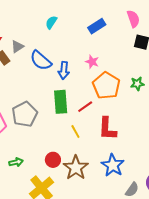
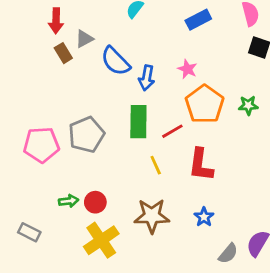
red circle: (53, 160) -> (95, 202), moved
blue star: (113, 165) -> (204, 217), size x0.6
brown star: (76, 168) -> (152, 216), turned 30

